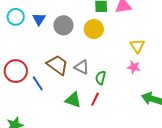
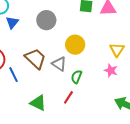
blue triangle: (39, 19) -> (12, 22), moved
yellow circle: (94, 29) -> (75, 45), moved
green triangle: (73, 100) -> (38, 103), moved

